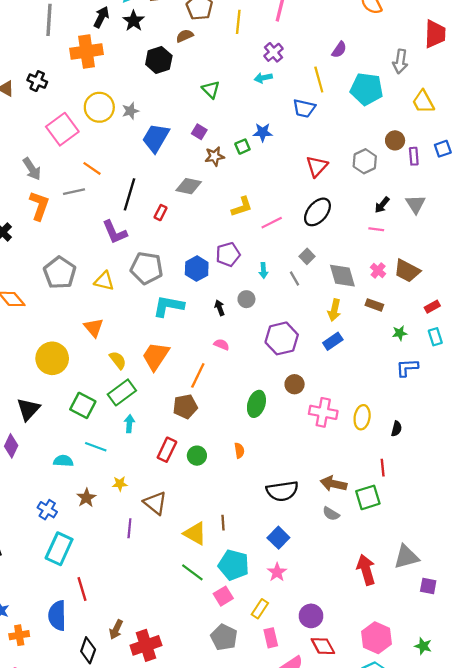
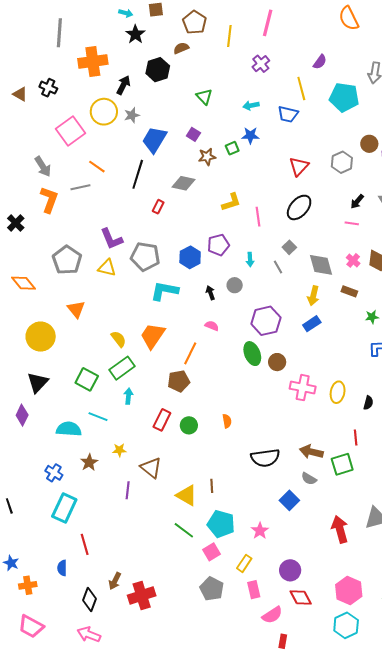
black arrow: (101, 17) -> (123, 85), moved
cyan arrow: (263, 78) -> (251, 106), moved
black line: (130, 194) -> (138, 174), moved
pink line: (272, 223) -> (258, 217), turned -72
purple L-shape: (115, 232) -> (111, 239), moved
orange triangle: (94, 328) -> (76, 309), moved
yellow circle: (52, 358) -> (41, 337), moved
green ellipse: (256, 404) -> (252, 354), moved, turned -40
cyan semicircle: (63, 461) -> (69, 429), size x1.4
blue square: (278, 538) -> (289, 500), moved
blue semicircle: (57, 616) -> (62, 568), size x0.6

